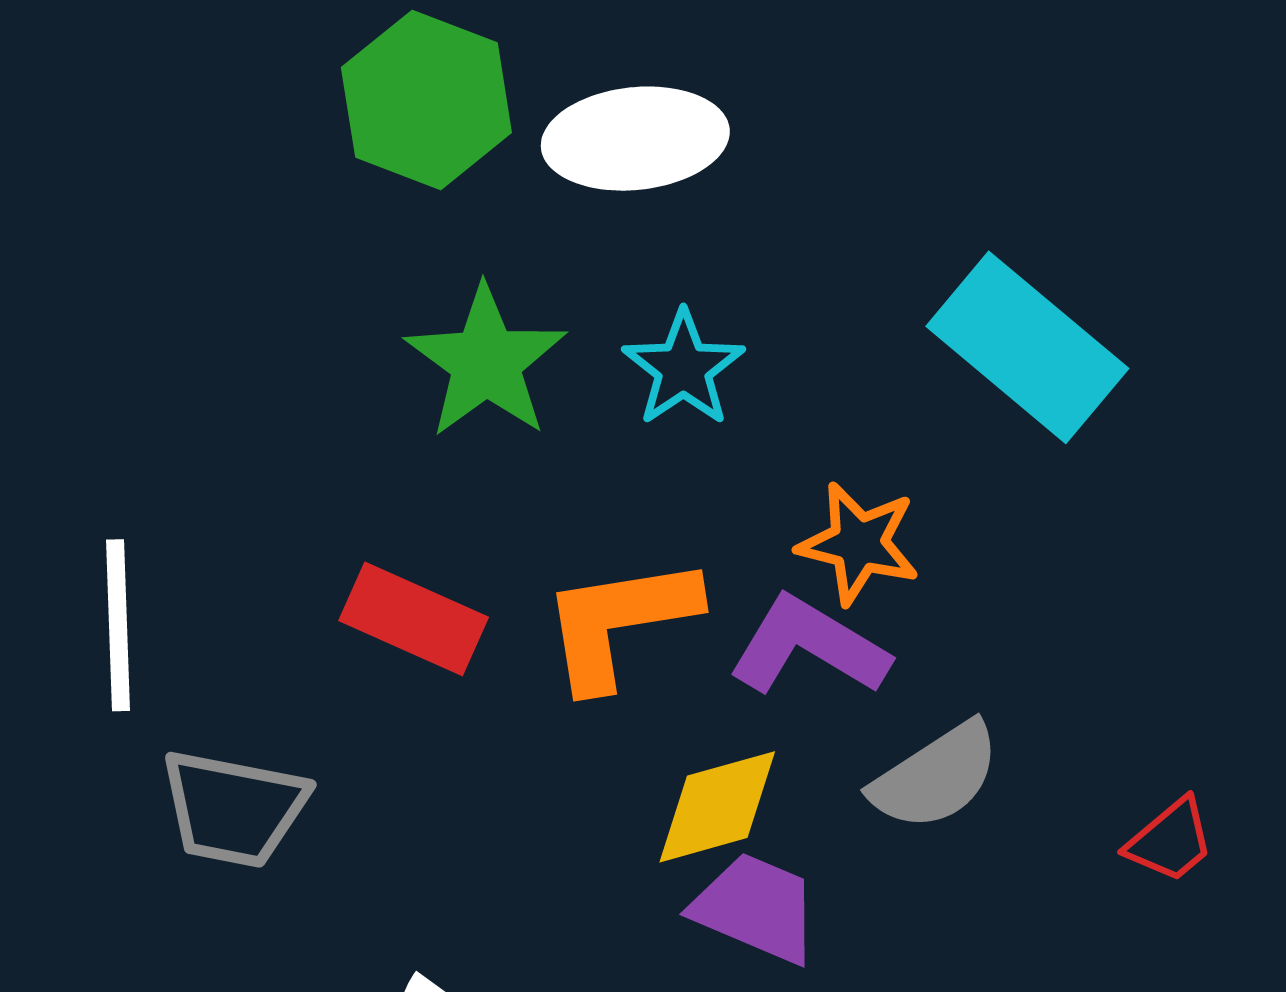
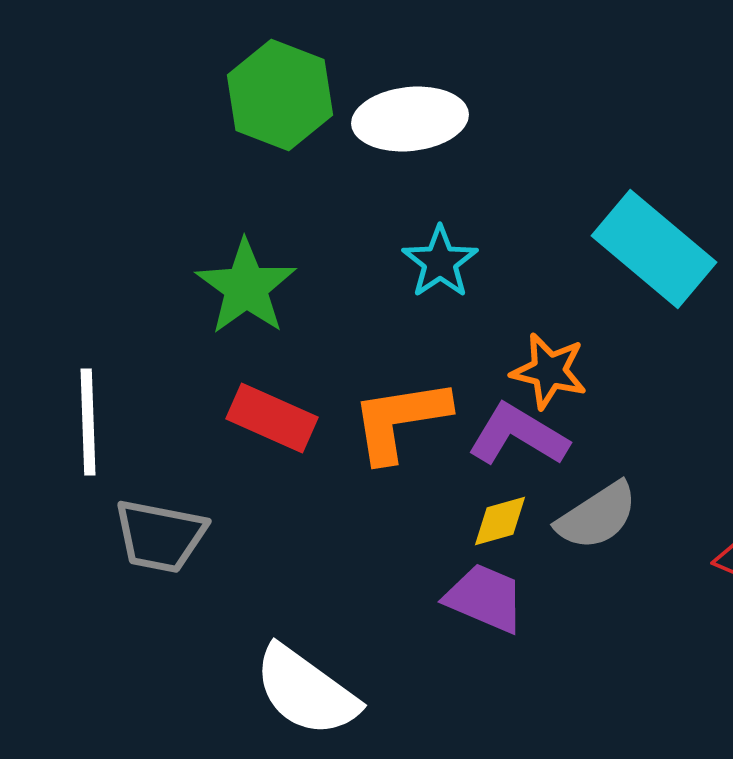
green star: (486, 362) -> (246, 287), moved
yellow diamond: (717, 807) -> (500, 521), moved, size x0.7

